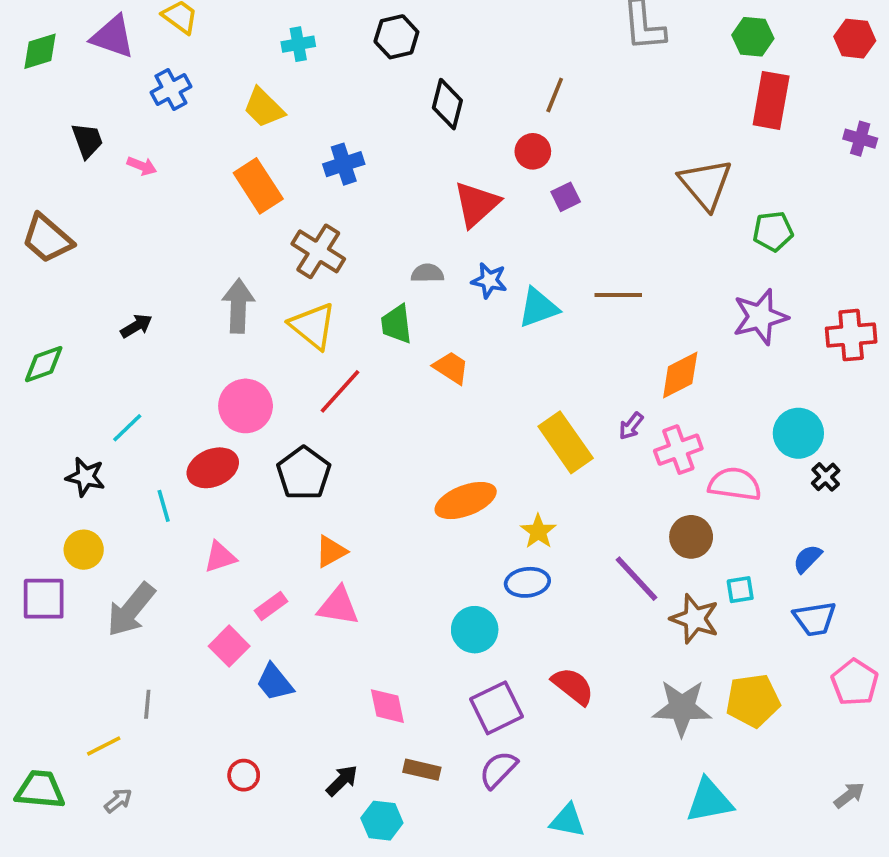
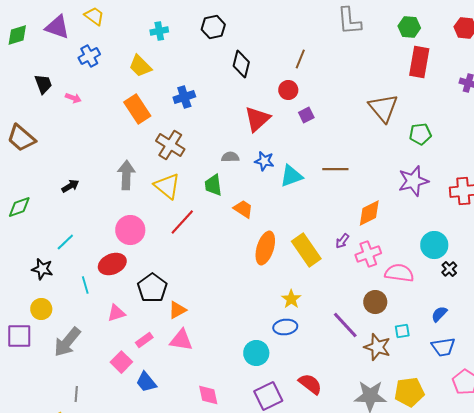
black pentagon: (304, 473) -> (152, 288), moved
orange ellipse: (466, 501) -> (265, 248), moved, turned -52

